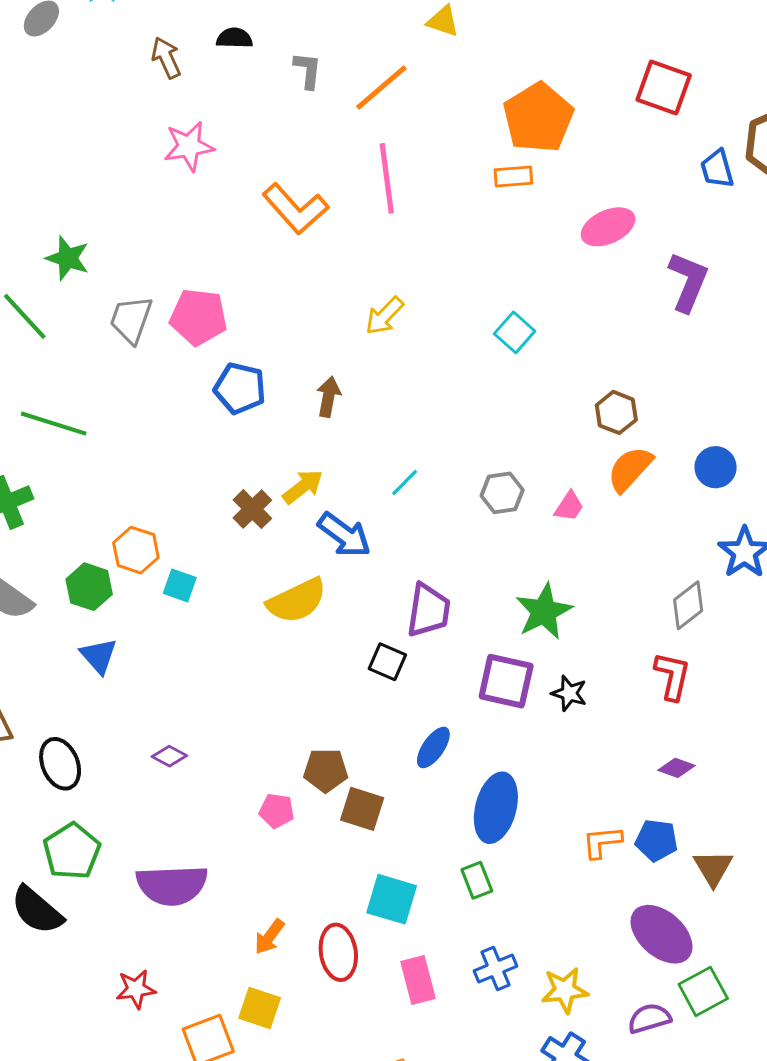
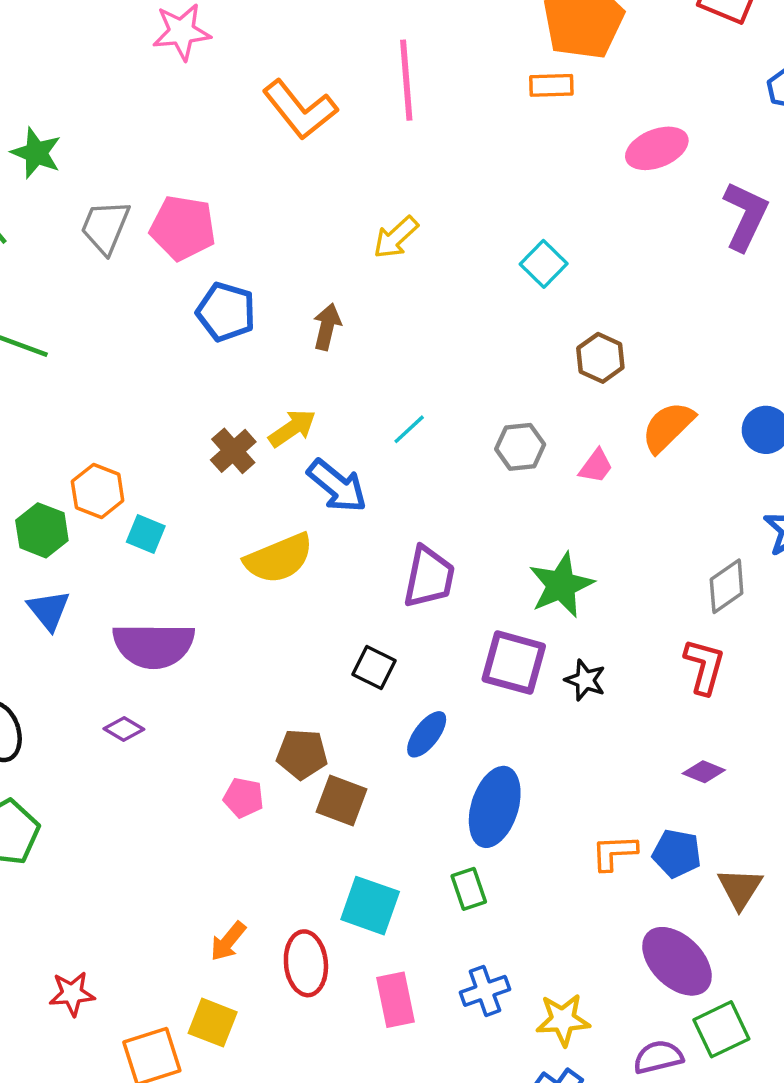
brown hexagon: (616, 412) -> (600, 358), moved
black square: (387, 662) -> (374, 667), moved
purple semicircle: (172, 885) -> (154, 645), moved

